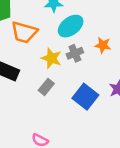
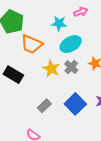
gray cross: (75, 53) -> (71, 67), turned -32
gray rectangle: (46, 87) -> (44, 106), moved

